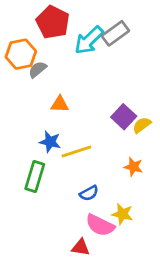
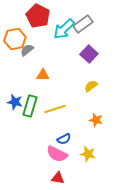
purple square: (124, 117) -> (89, 54), moved
yellow semicircle: (142, 125) -> (91, 86), moved
blue star: (50, 142) -> (15, 102), moved
green rectangle: (35, 176) -> (30, 106), moved
pink semicircle: (100, 225) -> (57, 154), moved

